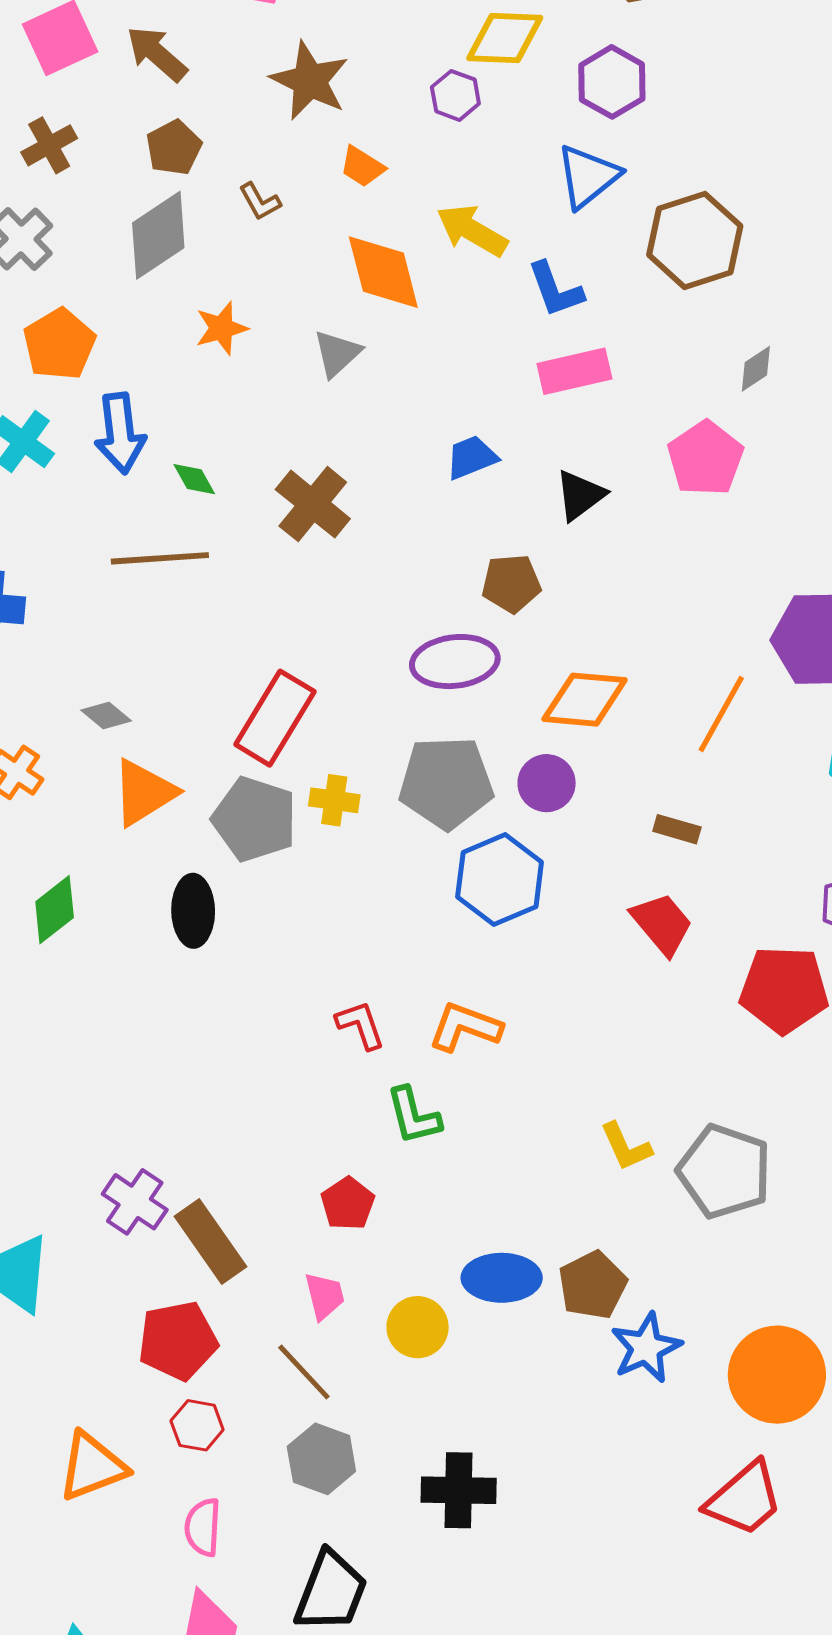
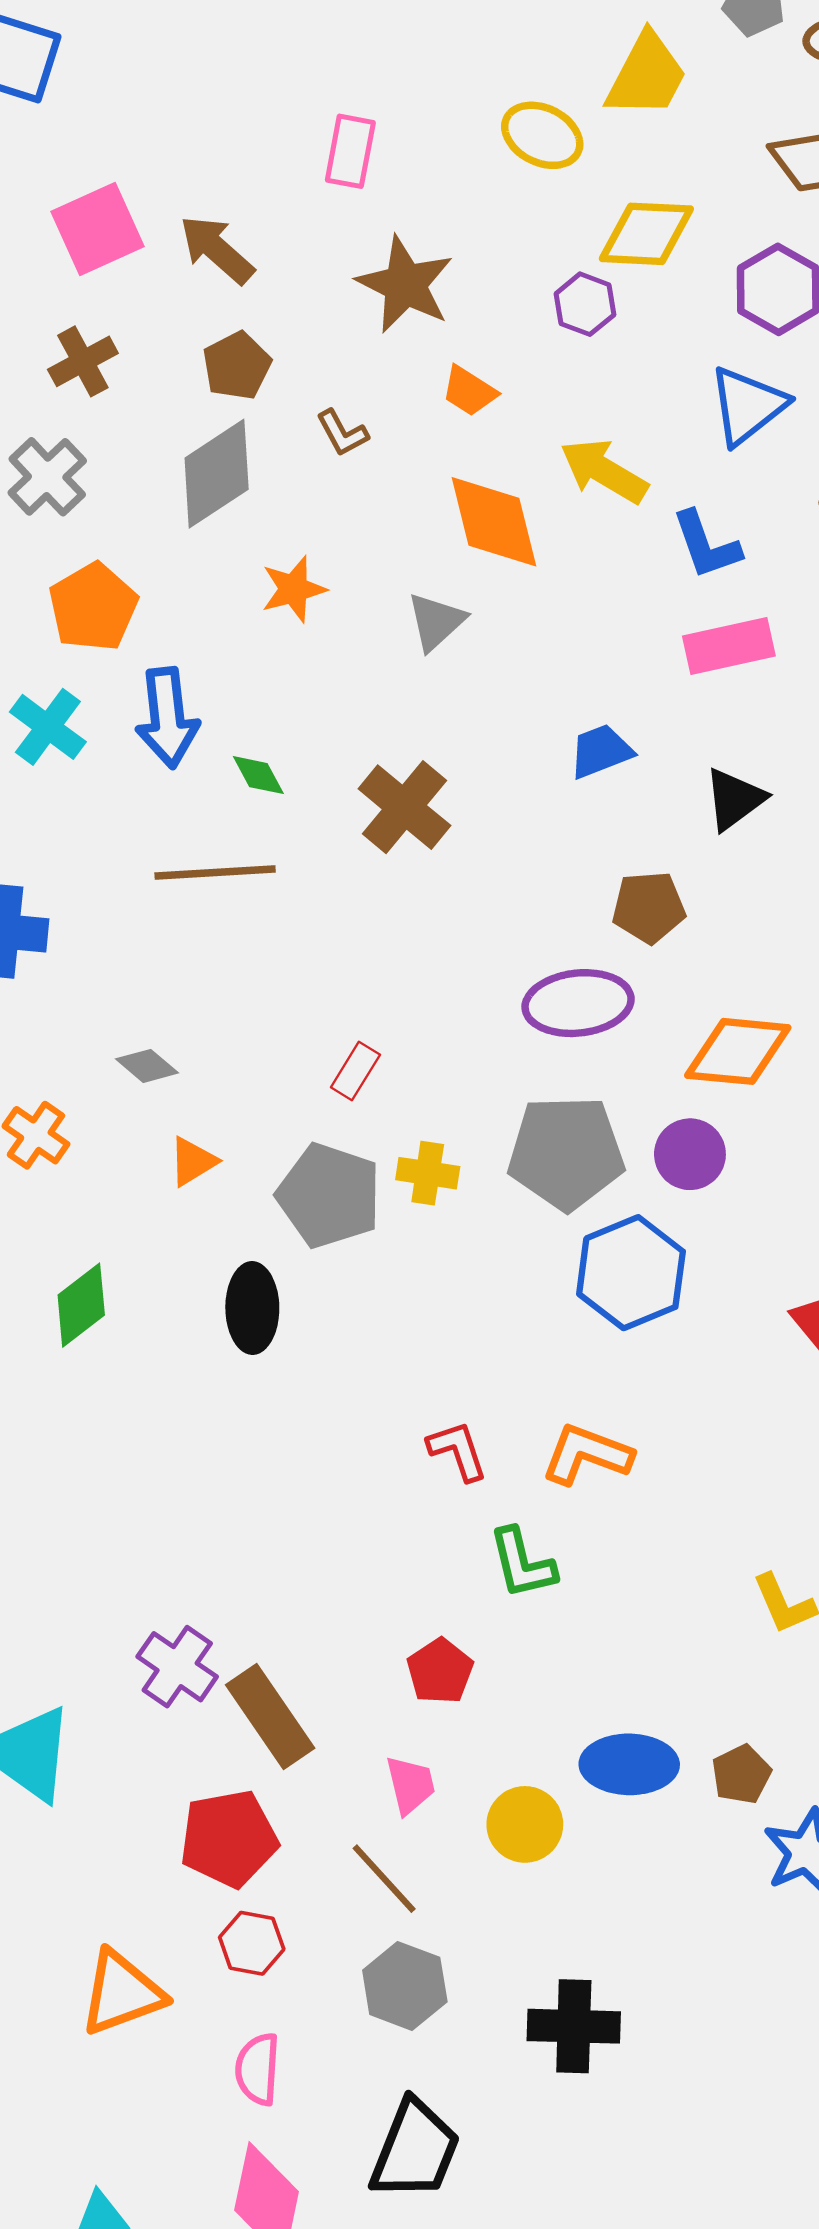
red rectangle: (275, 718) -> (355, 1071), size x0.5
orange triangle: (144, 793) -> (193, 1162), size x0.6
brown pentagon: (593, 1285) -> (741, 1774), size x0.7

